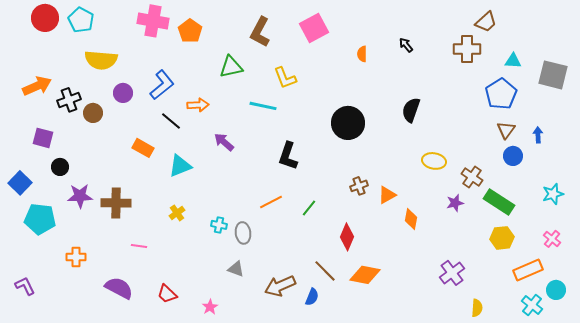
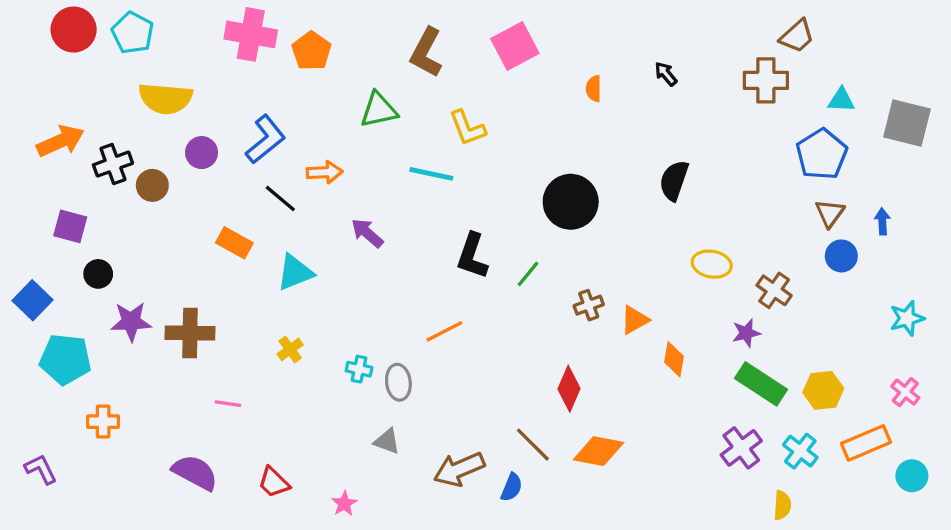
green rectangle: (499, 202) -> (761, 384), moved
green line: (309, 208) -> (528, 274), moved
orange cross: (76, 257) -> (103, 422), moved
cyan cross: (532, 305) -> (800, 451), moved

